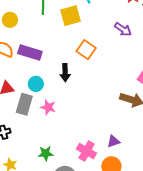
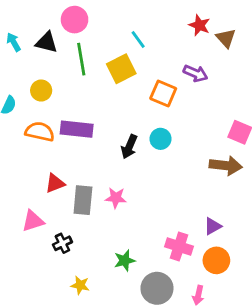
orange square: (86, 50) -> (163, 94), moved
black arrow: (65, 73) -> (129, 147), turned 36
cyan circle: (36, 84) -> (161, 139), moved

